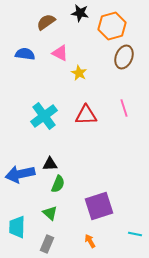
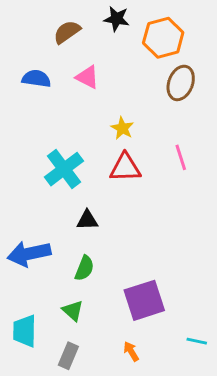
yellow star: (79, 73) -> (122, 128), moved
black triangle: (50, 164) -> (87, 220), moved

